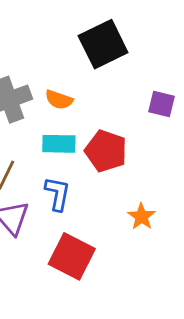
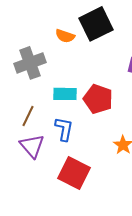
orange semicircle: (59, 100) -> (65, 36), moved

